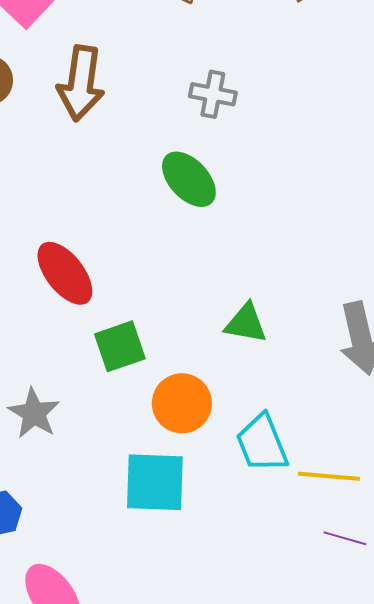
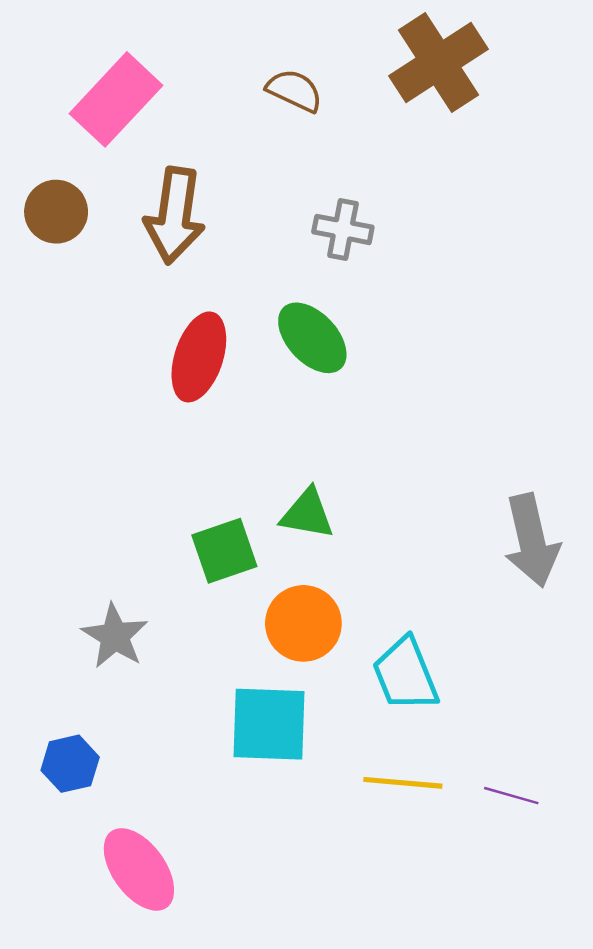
red ellipse: (65, 273) -> (199, 357), moved, turned 56
green triangle: (246, 323) -> (307, 514), moved
yellow line: (329, 476) -> (403, 783), moved

